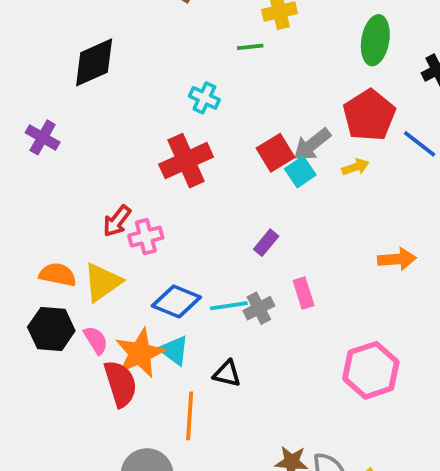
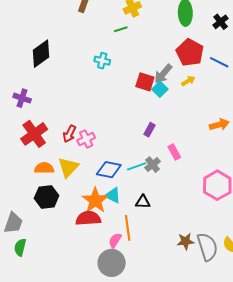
red square: (275, 153) -> (145, 82), turned -30
red cross: (186, 161) -> (34, 134), moved
pink semicircle: (96, 340) -> (115, 240), moved, turned -105
red semicircle: (120, 384) -> (88, 218), turned -65

